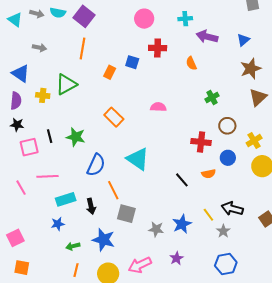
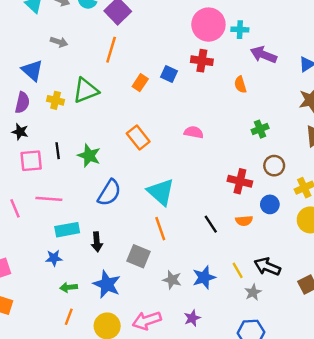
pink circle: (144, 19) -> (208, 25), moved, size x1.4
orange line: (113, 190) -> (160, 229), moved

